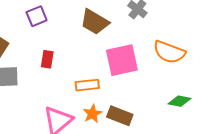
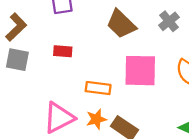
red rectangle: (47, 59) -> (63, 51), turned 72

